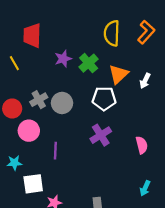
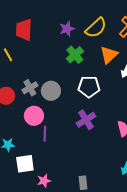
yellow semicircle: (112, 33) -> (96, 28), turned -135
purple star: (63, 59) -> (67, 29), moved
orange triangle: (118, 74) -> (109, 55), moved
pink circle: (29, 131) -> (34, 116), moved

